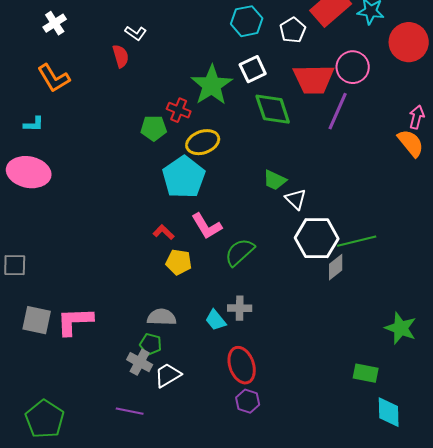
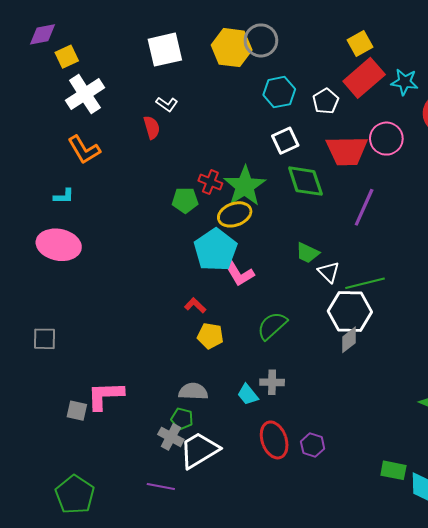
white cross: (55, 23) -> (85, 94), size x1.6
green star: (212, 85) -> (245, 186), moved
purple line: (338, 111) -> (364, 207), moved
pink L-shape: (207, 226) -> (239, 273), moved
green line: (357, 241) -> (365, 283), moved
gray diamond: (336, 267) -> (349, 340), moved
gray square: (37, 320) -> (77, 411), moved, size x0.7
green rectangle: (366, 373) -> (393, 470), moved
white trapezoid: (168, 375) -> (199, 450), size x1.5
purple hexagon: (248, 401) -> (313, 445), moved

